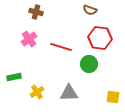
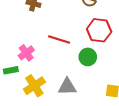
pink cross: (29, 39) -> (26, 53), moved
yellow cross: (37, 92) -> (34, 86), size x1.5

